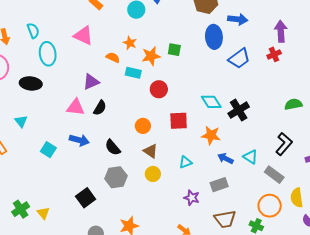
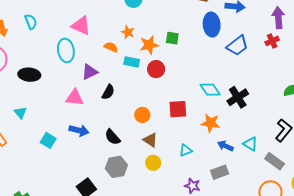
cyan ellipse: (48, 54) -> (66, 50), moved
red circle: (159, 89) -> (156, 69), moved
black semicircle: (100, 108) -> (108, 92), moved

